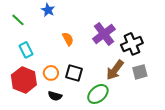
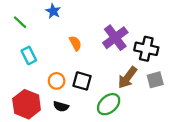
black cross: (132, 44) -> (146, 49), turned 35
red hexagon: (24, 80) -> (27, 104), moved

